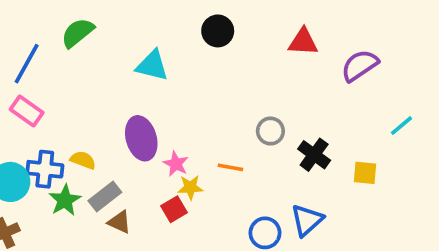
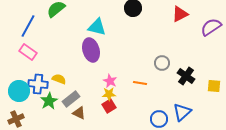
red triangle: (303, 42) -> (180, 14), turned -30
purple ellipse: (141, 138) -> (91, 50), moved
yellow star: (190, 187) -> (109, 94), moved

